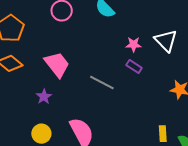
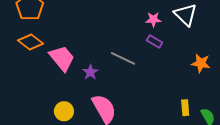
pink trapezoid: (57, 64) -> (62, 58), moved
purple star: (44, 97) -> (90, 72), moved

